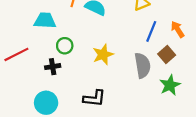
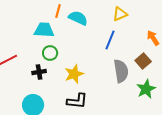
cyan trapezoid: (45, 21) -> (44, 30), moved
blue line: (151, 31) -> (110, 40), moved
yellow star: (103, 54) -> (74, 74), moved

